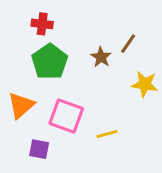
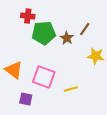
green pentagon: (50, 62) -> (44, 33), moved, turned 30
orange triangle: (21, 105) -> (14, 70), turned -42

